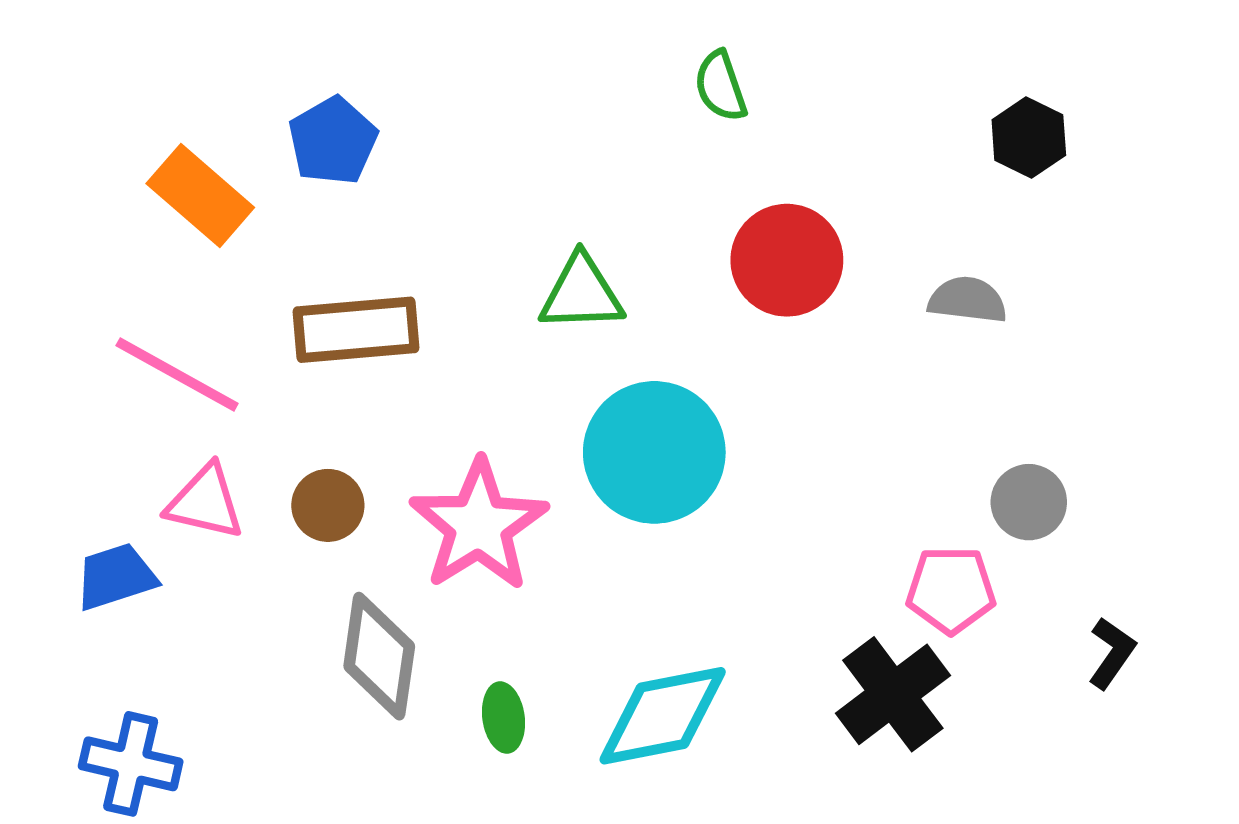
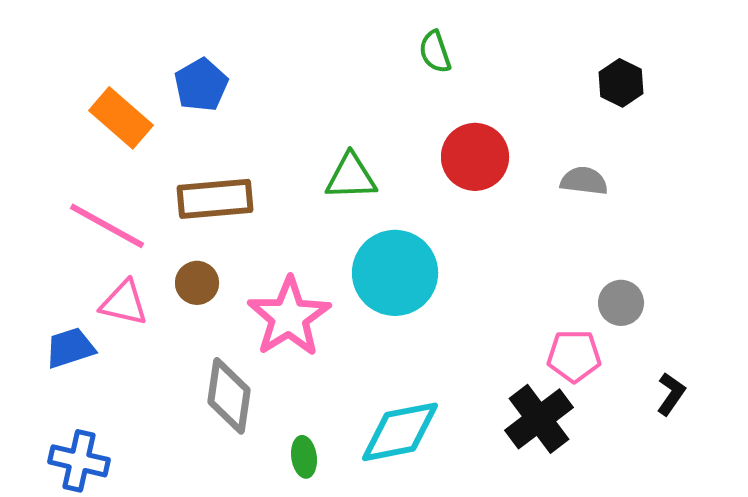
brown circle: (328, 505) -> (197, 283), moved
green ellipse: (504, 718) -> (304, 457), moved

